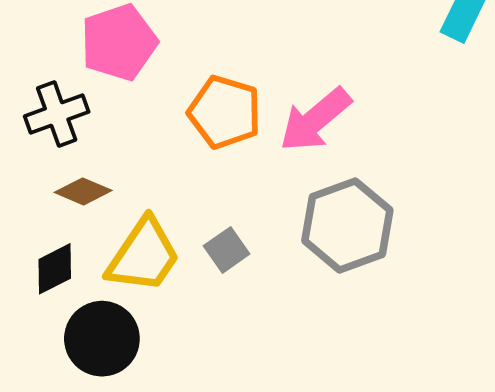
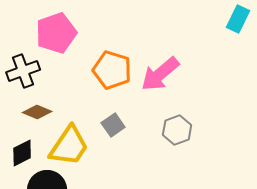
gray hexagon: (347, 225) -> (177, 130), size x0.6
gray square: (227, 250) -> (113, 125), moved

